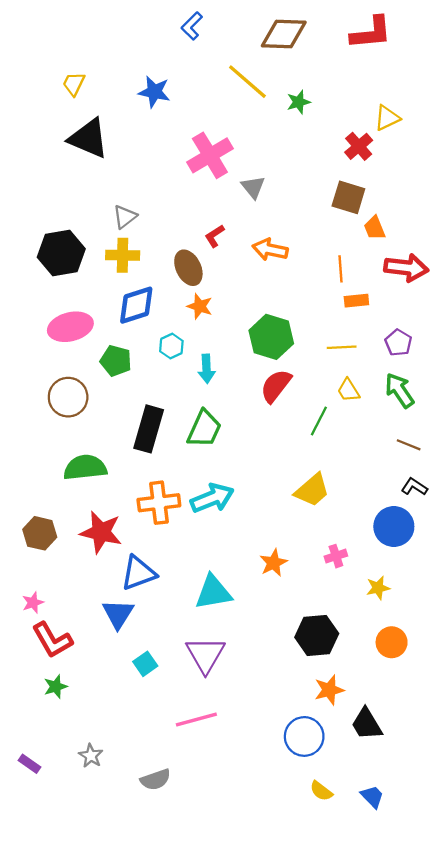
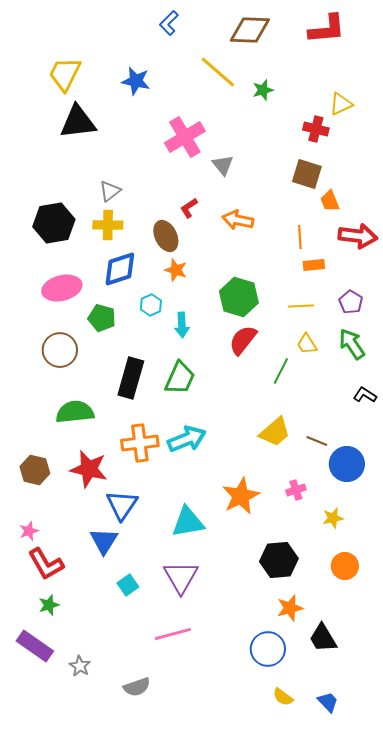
yellow trapezoid: (74, 84) -> (65, 74), size x1.6
black triangle: (89, 138) -> (78, 122), turned -30
red cross: (359, 146) -> (316, 129), turned -35
brown line: (409, 445) -> (317, 441), moved
black L-shape: (414, 487) -> (365, 395), moved
orange star: (274, 563) -> (241, 496), size x1.5
blue triangle: (138, 573) -> (122, 505), turned -36
purple rectangle: (30, 764) -> (35, 646), moved, size x1.8

